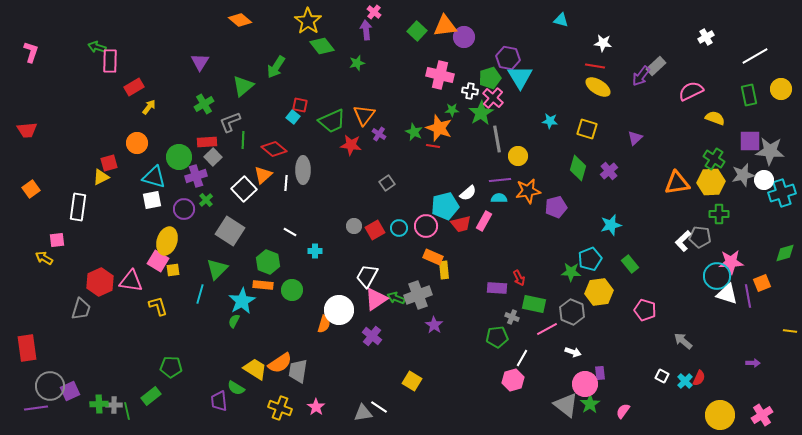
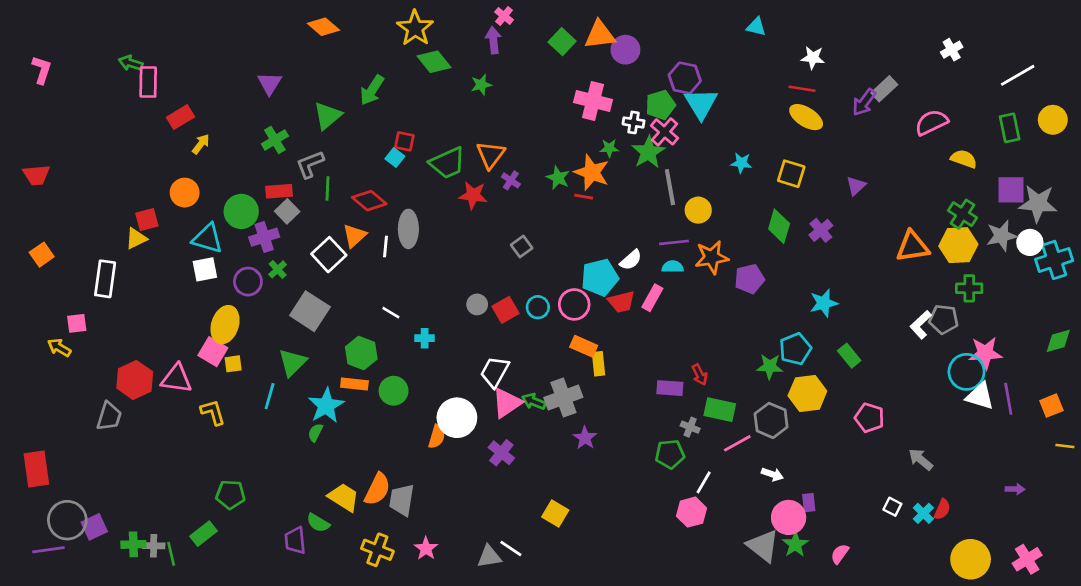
orange square: (762, 283) -> (1051, 406), moved
orange semicircle: (280, 363) -> (377, 489), turned -30

